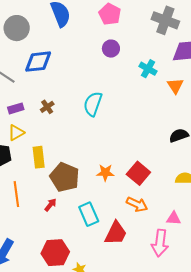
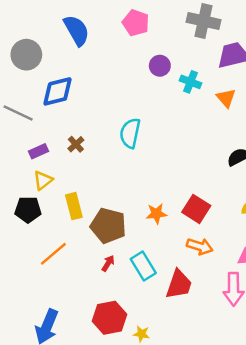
purple circle: (111, 49) -> (160, 66), moved
orange line: (16, 194) -> (53, 254), turned 65
red arrow: (50, 205) -> (108, 263), moved

